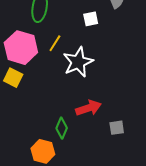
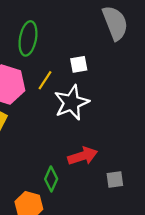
white square: (91, 19) -> (79, 64), moved

